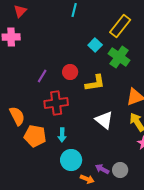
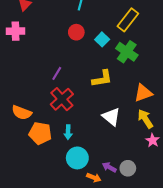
red circle: (70, 72) -> (76, 32), moved
purple line: (42, 76) -> (57, 73), moved
red cross: (56, 103) -> (62, 99), turned -35
orange semicircle: (17, 116) -> (22, 113), turned 138

